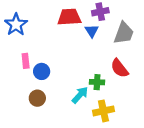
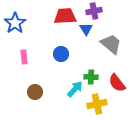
gray trapezoid: (124, 33) -> (111, 44), moved, turned -70
red semicircle: (119, 68) -> (117, 83), moved
blue circle: (42, 71) -> (61, 54), moved

